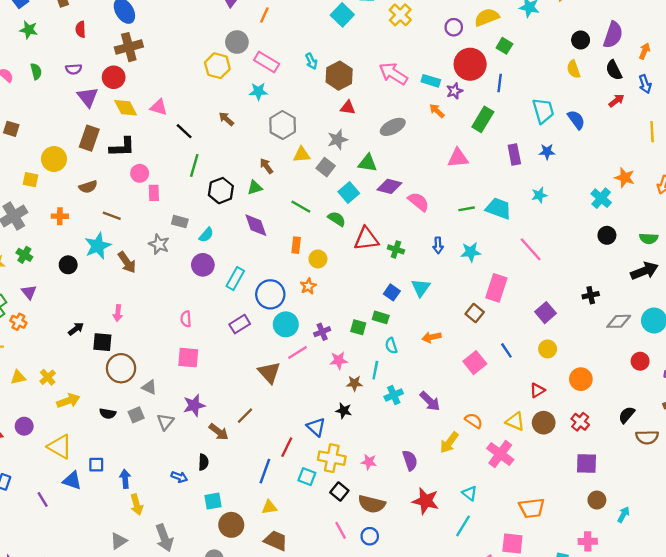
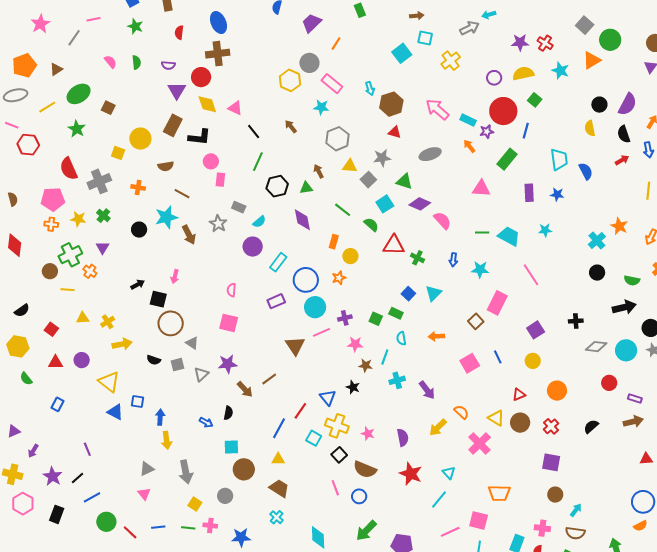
brown semicircle: (647, 437) -> (575, 533), moved
purple line: (43, 500) -> (87, 449), moved

